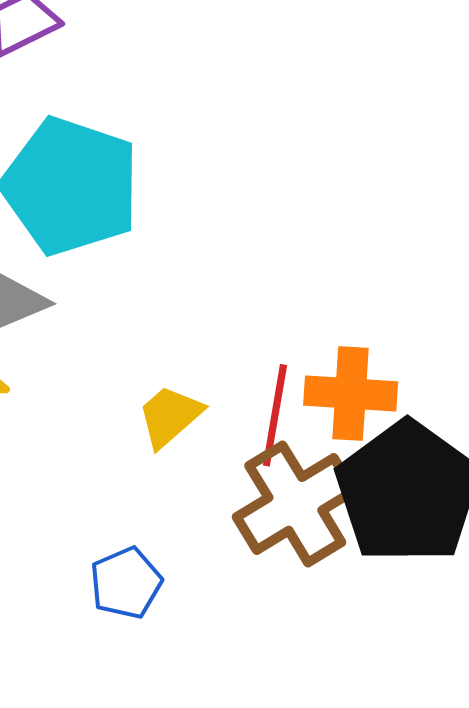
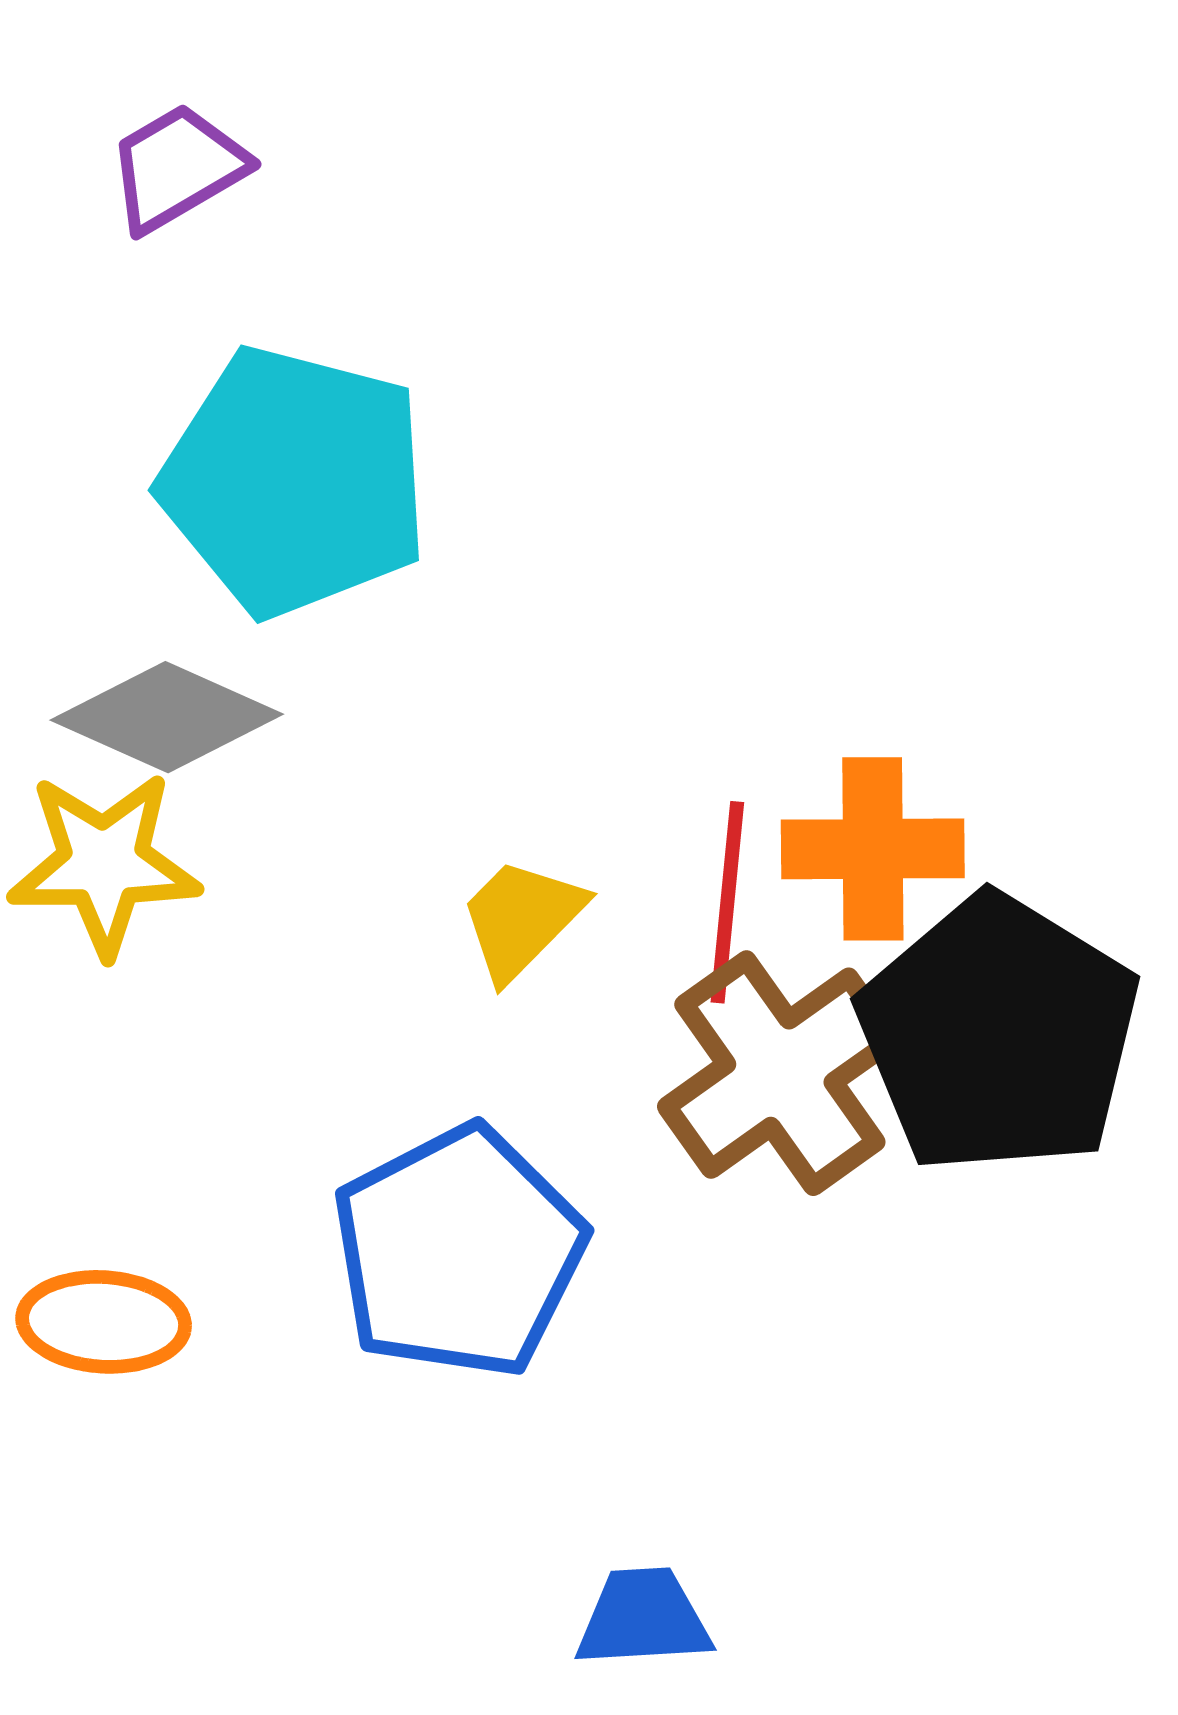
blue pentagon: (126, 583) -> (459, 1252), size x1.8

